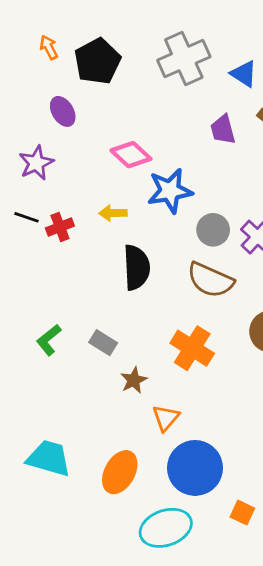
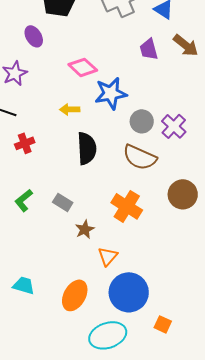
red cross: (60, 227) -> (25, 143), moved
cyan trapezoid: (49, 458) -> (24, 285), size x0.7

